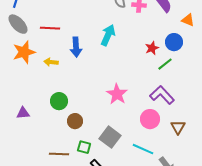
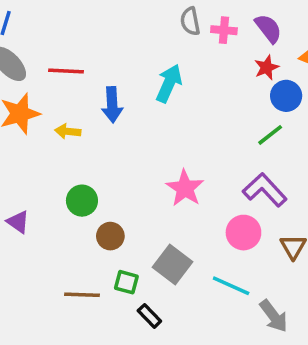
red star: (152, 48) -> (267, 67), moved
purple triangle: (23, 113) -> (18, 222), turned 40

